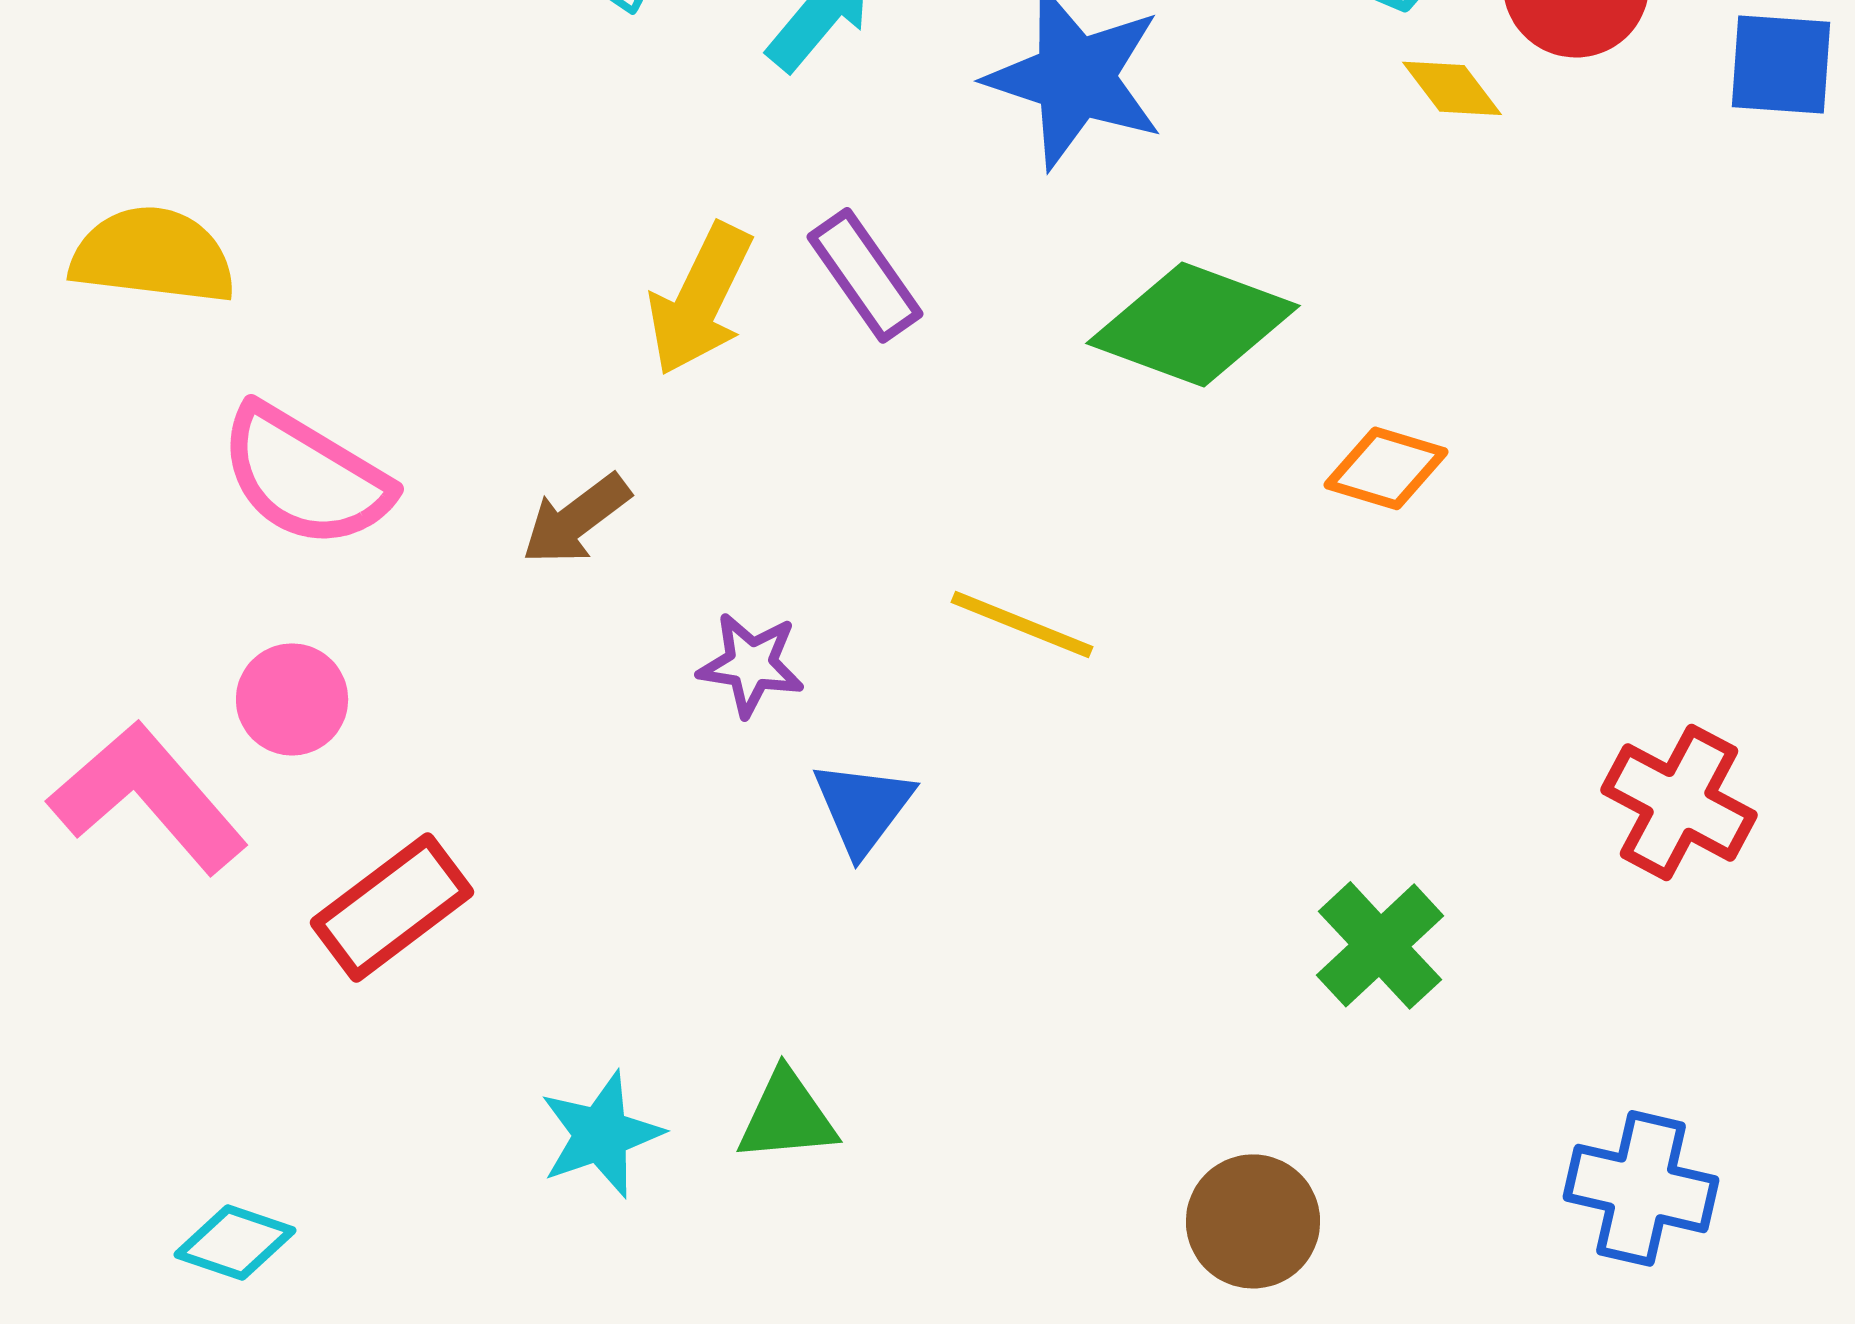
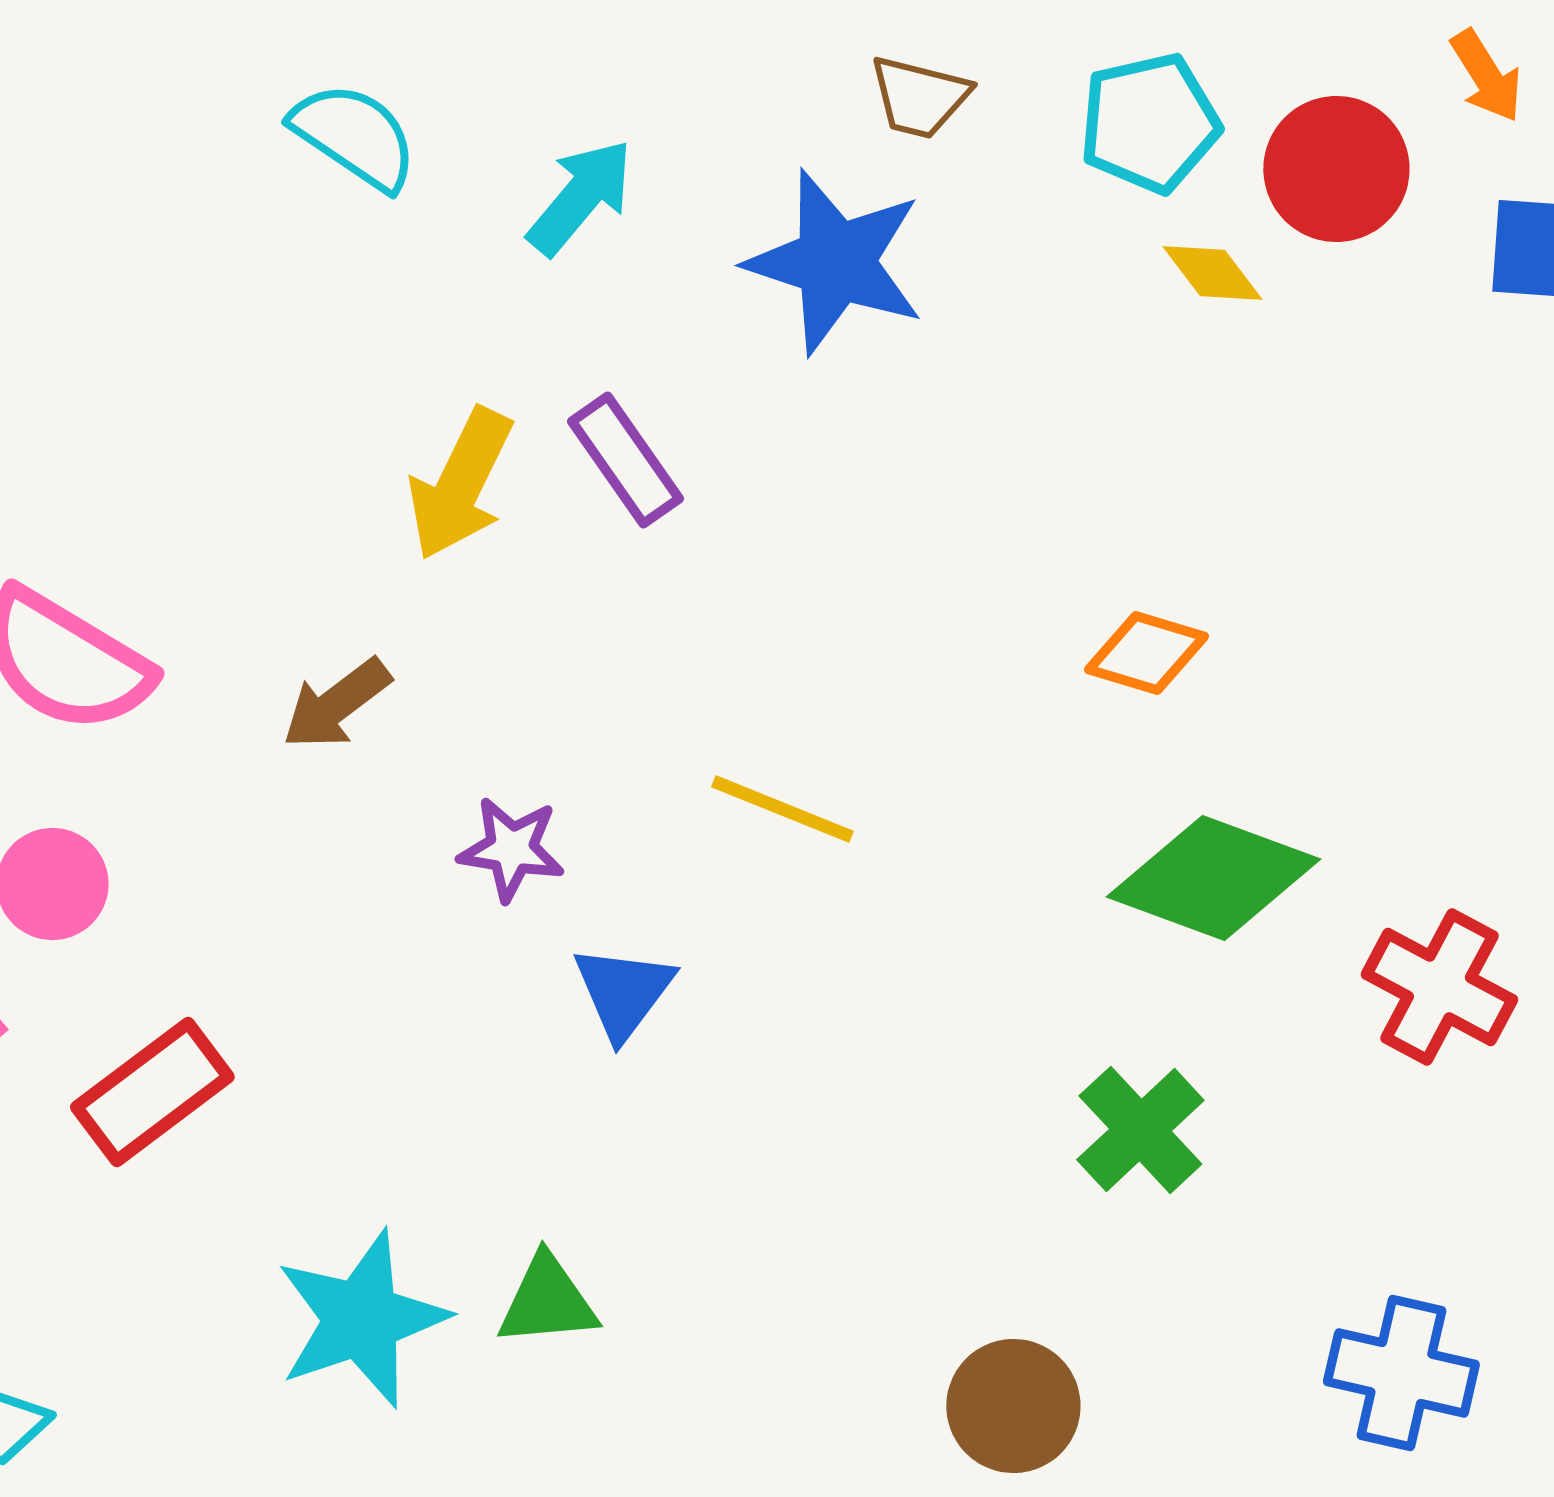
green diamond: (1193, 324) -> (1213, 878), moved
cyan star: (601, 1134) -> (361, 1319), size x1.4

